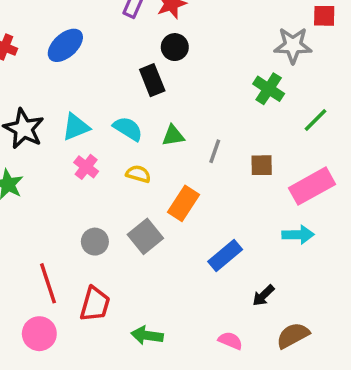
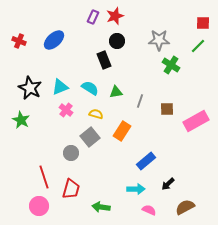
gray star: (293, 45) -> (159, 40), moved
green line: (315, 120) -> (198, 46), moved
cyan arrow: (298, 235) -> (136, 189), moved
gray square: (145, 236) -> (90, 137), moved

